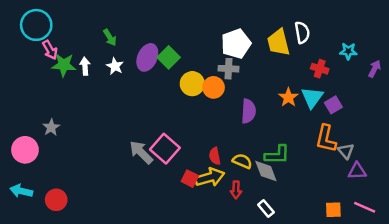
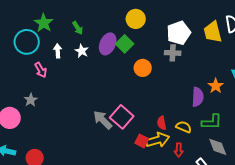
cyan circle: (36, 25) -> (27, 42), moved
pink arrow: (50, 50) -> (41, 70), moved
green star: (64, 65) -> (44, 23), moved, turned 30
yellow circle: (192, 84) -> (136, 19), moved
orange circle: (214, 87) -> (143, 68), moved
orange star: (288, 97) -> (216, 86), moved
purple semicircle: (248, 111) -> (198, 97), moved
gray diamond: (266, 171) -> (218, 147), moved

